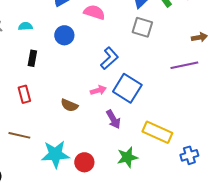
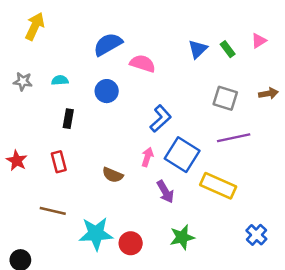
gray square: (142, 27) -> (225, 98), moved
purple line: (184, 65) -> (234, 138), moved
pink arrow: (98, 90) -> (147, 157), turned -56
yellow rectangle: (157, 132) -> (218, 186), moved
blue cross: (189, 155) -> (256, 235), turned -30

